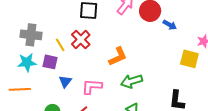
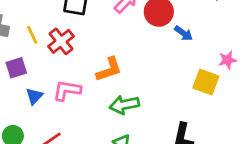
yellow line: (60, 45) -> (32, 35), moved
purple square: (50, 62) -> (16, 68), turned -35
pink L-shape: (92, 87) -> (67, 90), moved

